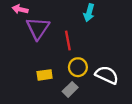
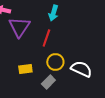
cyan arrow: (89, 13) -> (53, 13), moved
red line: (68, 40) -> (46, 38), turned 30

